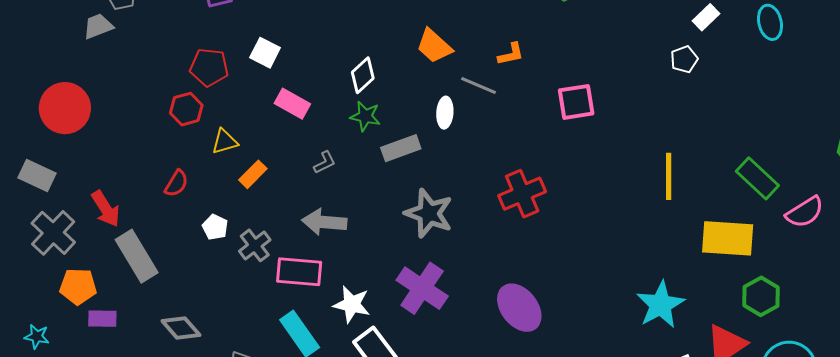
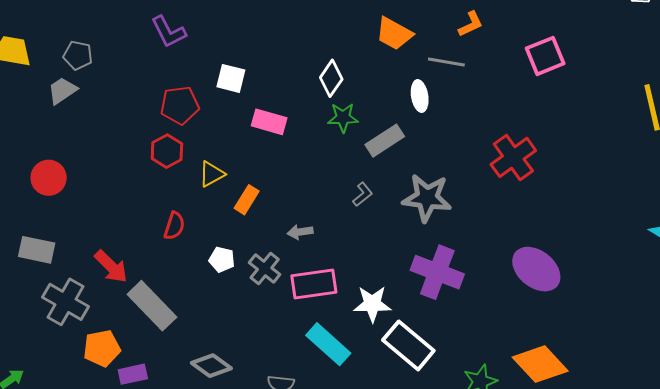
red circle: (65, 108) -> (49, 178), size x0.7
gray L-shape: (325, 162) -> (363, 194), moved
gray arrow: (324, 222) -> (300, 232), moved, size x0.6

